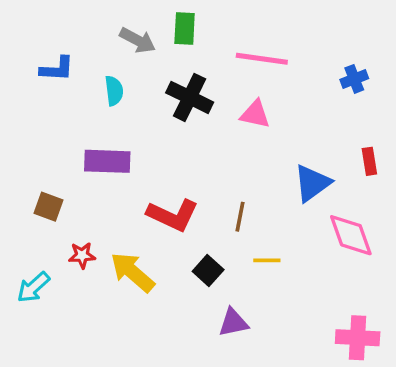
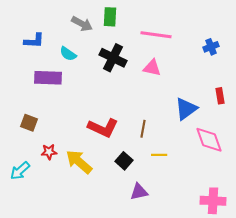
cyan semicircle: (114, 91) -> (68, 54), turned 132
purple rectangle: (107, 161) -> (48, 78), moved

